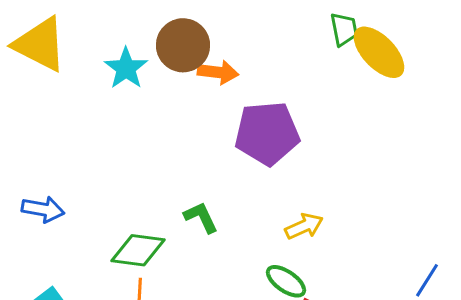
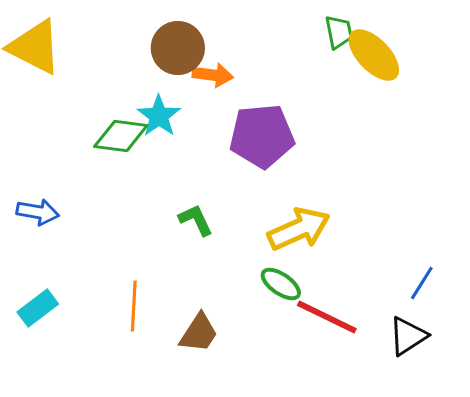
cyan star: (126, 68) -> (159, 116), moved
yellow arrow: (304, 226) -> (299, 229), size x1.6
green diamond: (138, 250) -> (121, 136), moved

